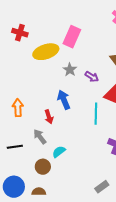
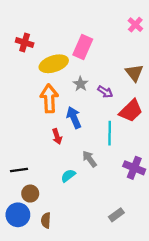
orange arrow: (18, 108) -> (49, 98), moved, size x1.4
gray arrow: (40, 137) -> (89, 159), moved
brown circle: (43, 167) -> (30, 194), moved
brown semicircle: (39, 192) -> (46, 220), turned -88

